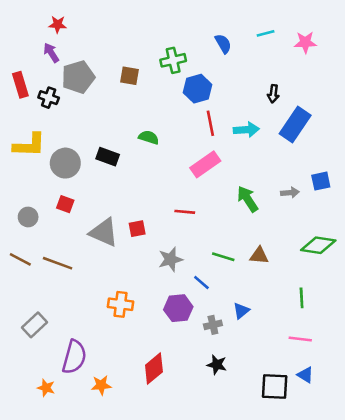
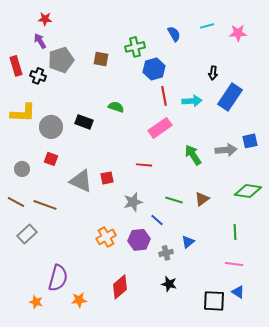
gray arrow: (290, 193) -> (226, 150), size x1.5
brown triangle: (259, 256) -> (202, 199), turned -42
orange cross: (120, 304) -> (106, 237), moved, turned -36
gray rectangle: (34, 325) -> (27, 234), moved

